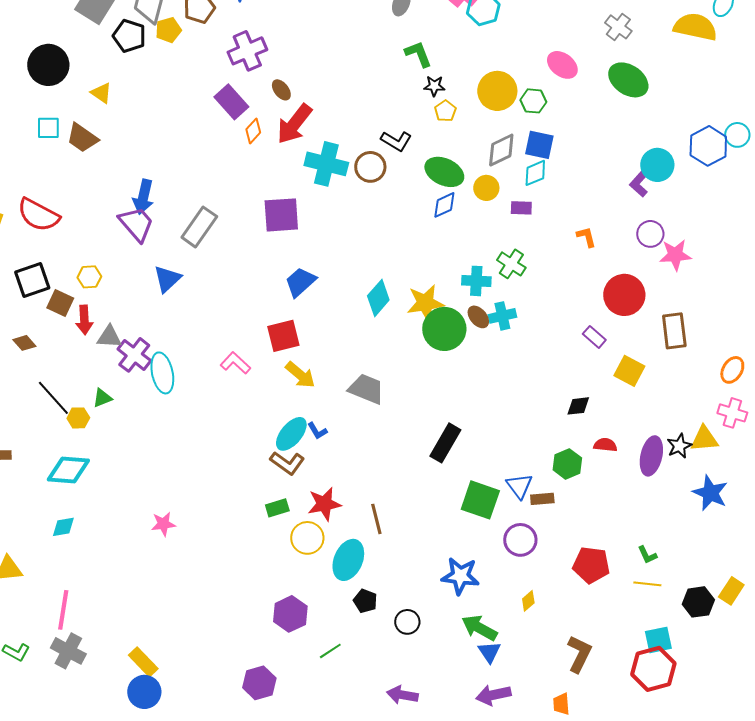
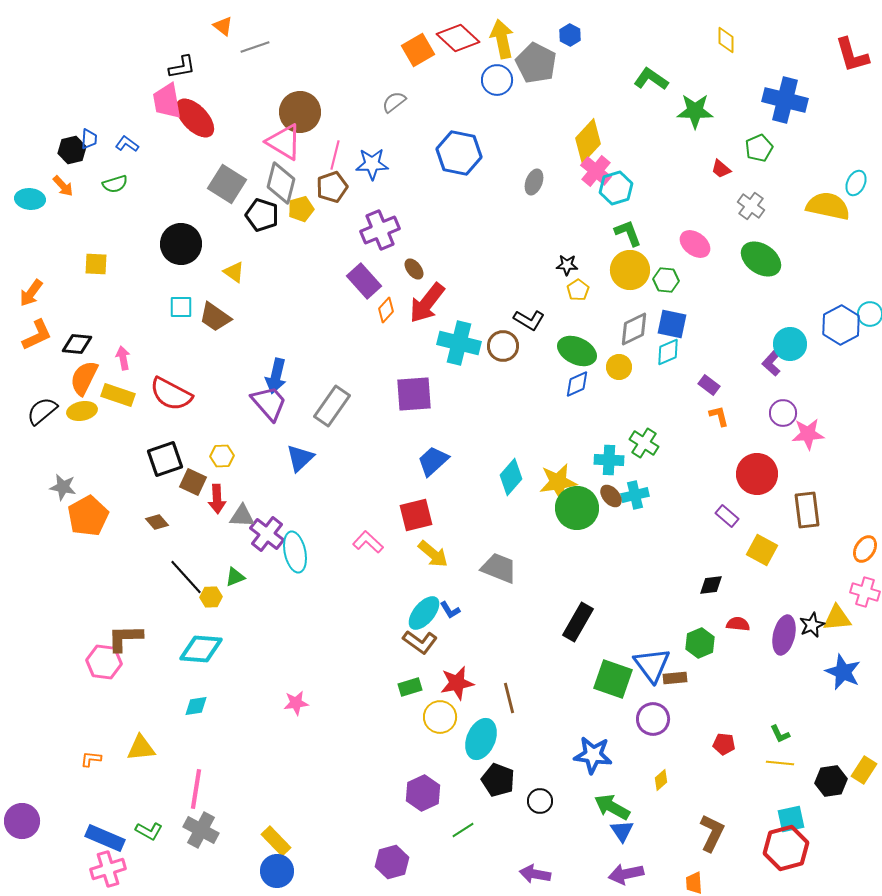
green L-shape: (418, 54) -> (628, 233), moved
purple rectangle: (521, 208) -> (709, 385), moved, turned 35
blue triangle: (519, 486) -> (652, 665), size x1.4
red pentagon: (591, 565) -> (724, 744), size x0.6
black pentagon: (365, 601) -> (498, 780), size x1.4

